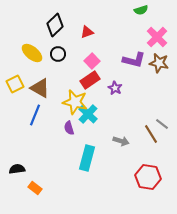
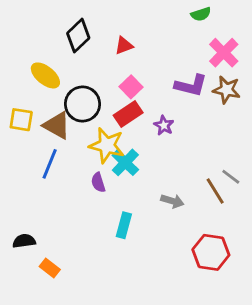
black circle: (58, 54) -> (82, 104), moved, size x1.6
yellow square: (15, 84) -> (21, 120), turned 36
cyan rectangle: (87, 158) -> (124, 225), size x0.7

